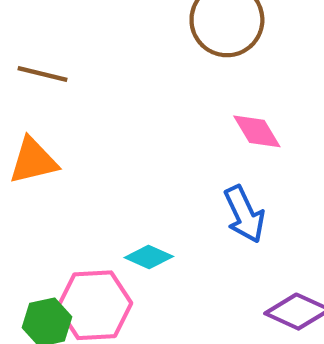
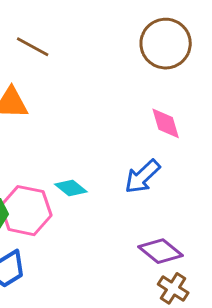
blue arrow: (244, 214) -> (142, 177), turned 57

